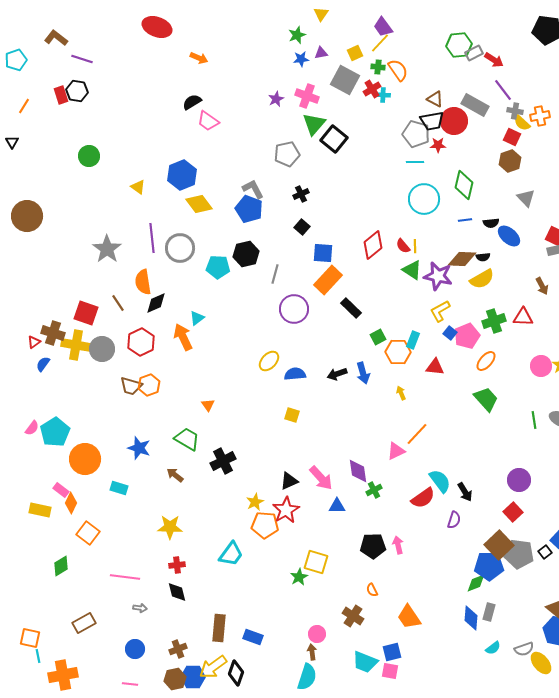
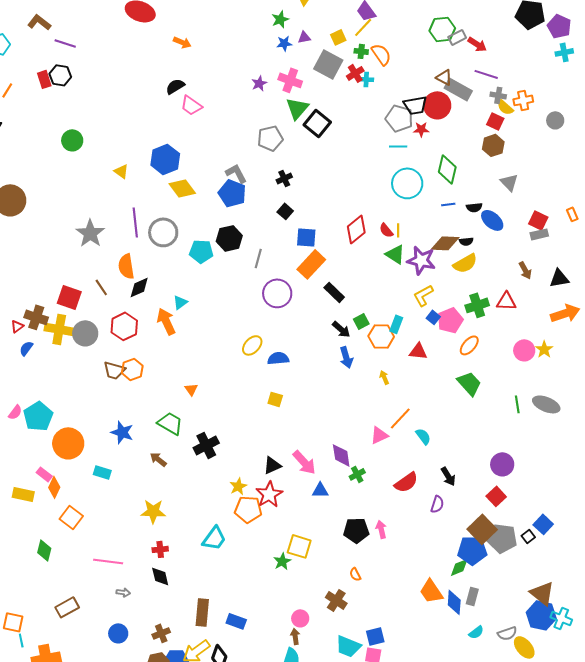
purple line: (503, 90) -> (486, 74), turned -35
brown triangle: (435, 99) -> (444, 77), moved
black arrow: (337, 374) -> (341, 329), moved, turned -120
cyan semicircle: (440, 481) -> (423, 436), moved, size x0.7
green diamond: (61, 566) -> (44, 550), turned -45
orange trapezoid: (409, 617) -> (431, 591), moved

